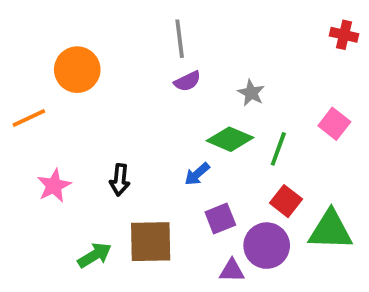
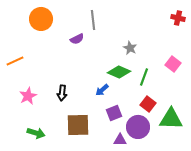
orange circle: (77, 70) -> (41, 19), moved
purple semicircle: (187, 81) -> (77, 39), moved
green arrow: (95, 255) -> (36, 133), moved, turned 48

